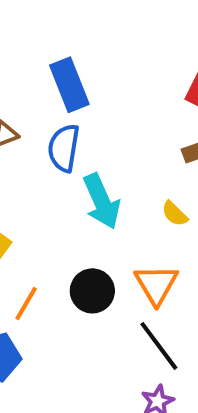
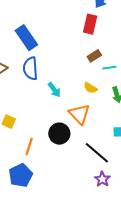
cyan arrow: (102, 201) -> (54, 90), size x0.6
orange triangle: (156, 284) -> (79, 114), moved

